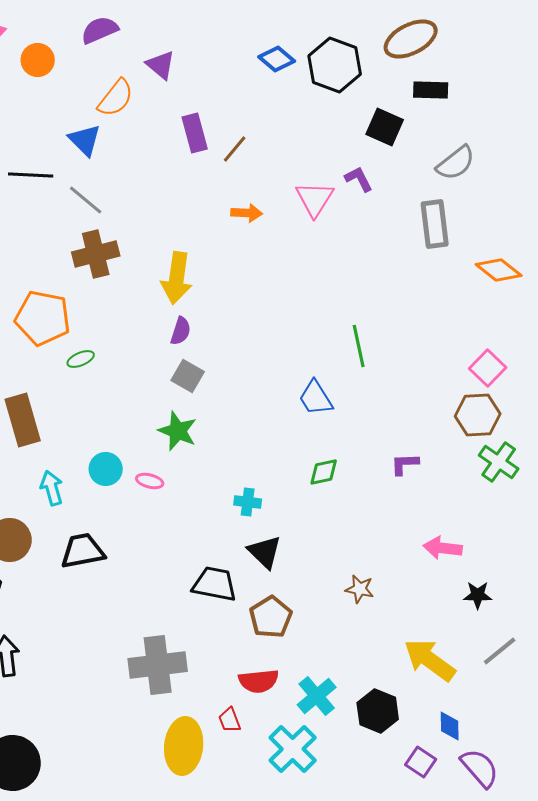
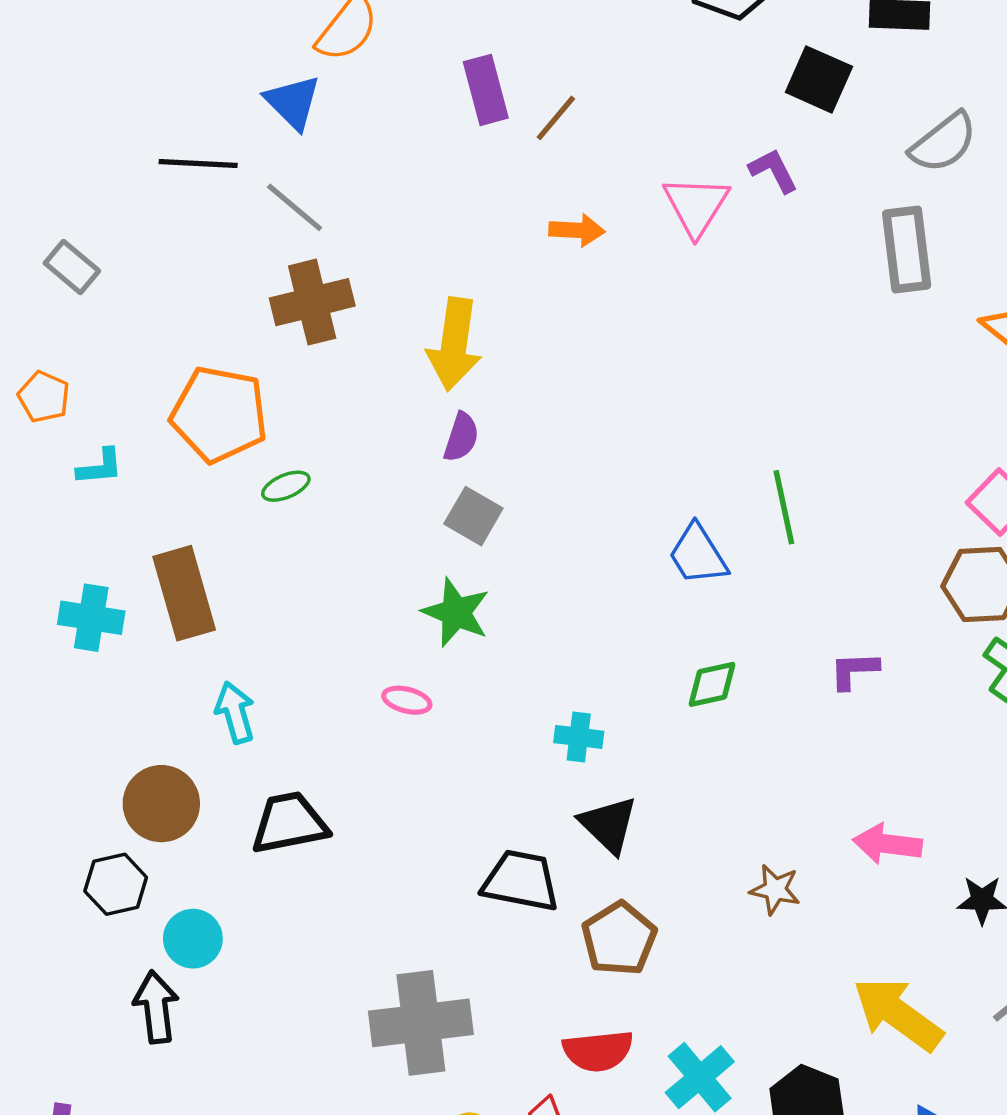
green line: (359, 346) -> (784, 507), moved
cyan circle: (106, 469) -> (193, 939), moved
pink arrow: (443, 548) -> (887, 844), moved

